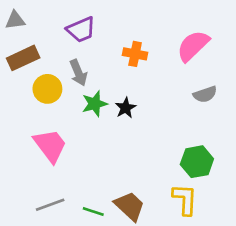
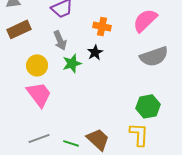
yellow circle: (47, 89) -> (37, 65), moved
gray semicircle: (205, 94) -> (154, 56), size x1.6
black star: (126, 108) -> (95, 52), moved

